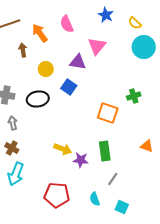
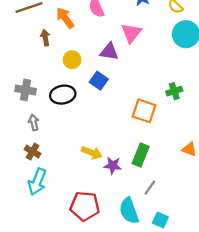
green rectangle: (105, 151) -> (141, 155), turned 30
cyan semicircle: (95, 199) -> (129, 211), size x1.6

